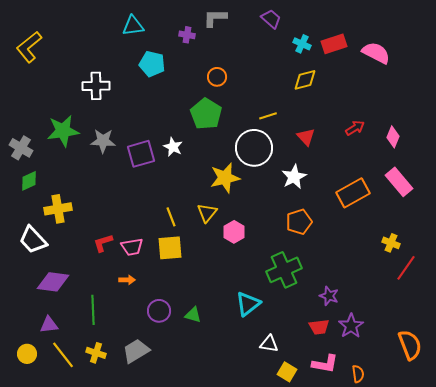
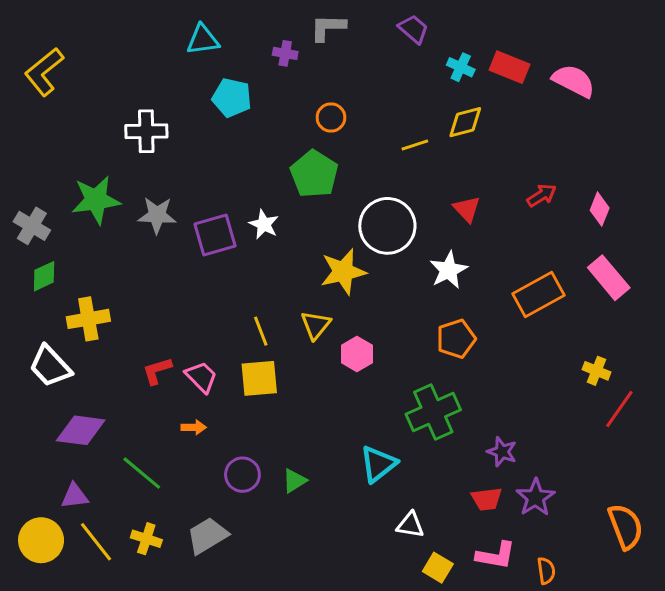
red rectangle: (334, 44) -> (510, 67), turned 40
yellow line: (268, 116) -> (415, 145), moved
pink trapezoid: (132, 247) -> (201, 377), turned -125
green line: (93, 310) -> (142, 473), turned -48
green triangle: (193, 315) -> (294, 481), turned -48
yellow circle: (27, 354) -> (41, 540), size x1.5

